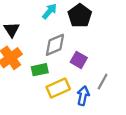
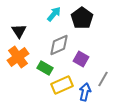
green rectangle: (40, 70) -> (45, 68), turned 42

